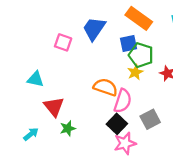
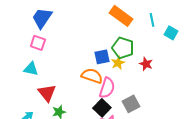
blue trapezoid: (94, 29) -> (42, 18), moved
pink square: (63, 42) -> (38, 43), moved
blue square: (128, 44) -> (102, 57), moved

